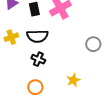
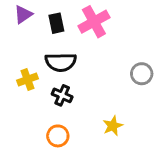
yellow cross: (11, 37) -> (27, 80), moved

